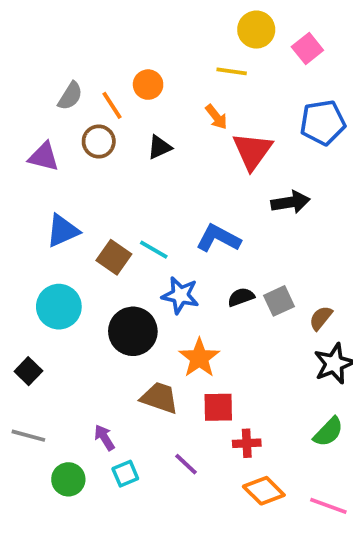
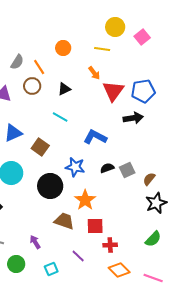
orange circle: (148, 85) -> (63, 48), moved
blue pentagon: (323, 123) -> (143, 91), moved
cyan line: (154, 250) -> (60, 117), moved
cyan square: (125, 474) -> (51, 269), moved

